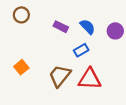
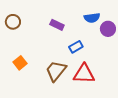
brown circle: (21, 15) -> (13, 22), moved
blue semicircle: (88, 27) -> (92, 18), moved, turned 126

